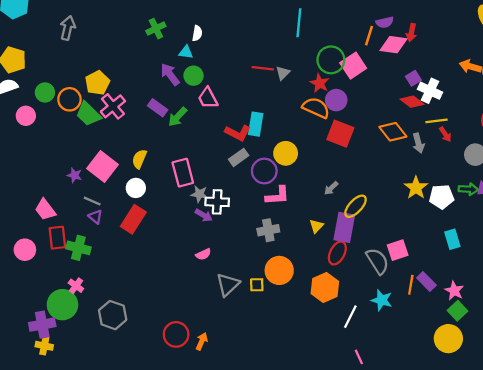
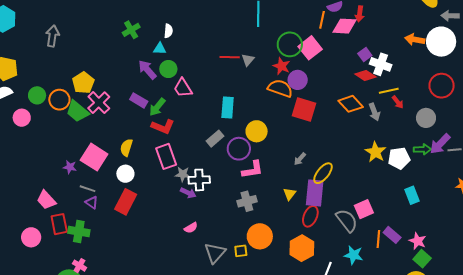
red L-shape: (238, 133) -> (163, 127), moved

